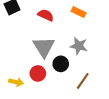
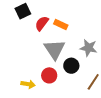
orange rectangle: (79, 12) -> (61, 25), moved
red semicircle: (46, 15) -> (42, 23), moved, turned -77

